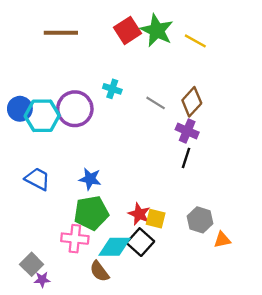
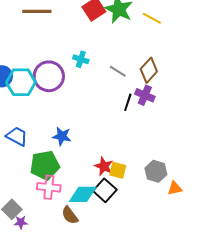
black line: (186, 158) -> (128, 102), moved
green pentagon: (91, 213) -> (45, 165), moved

